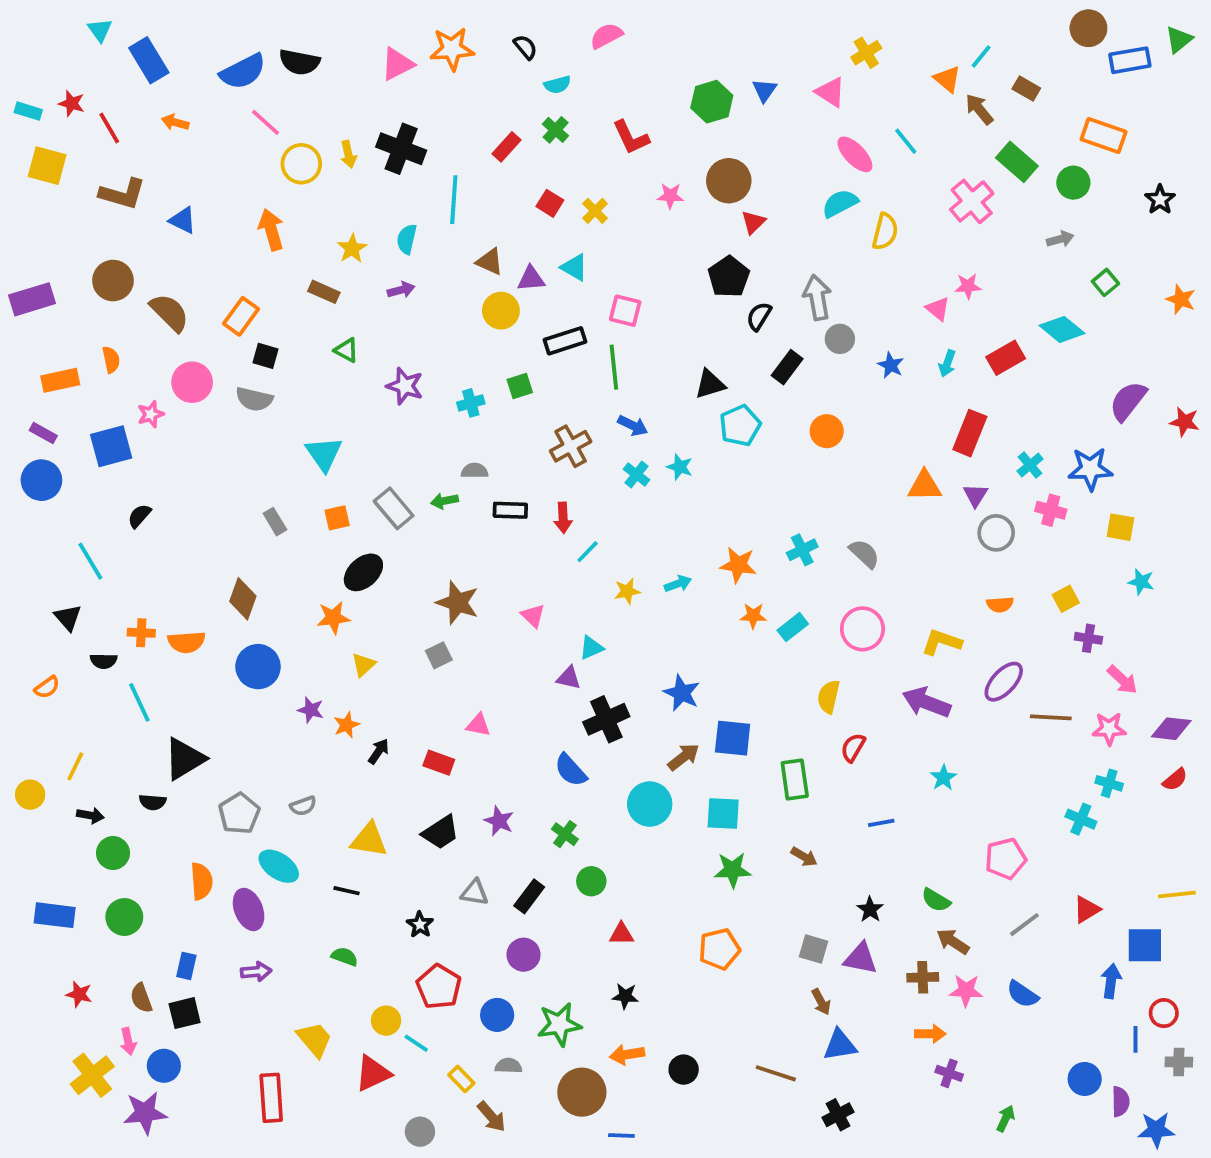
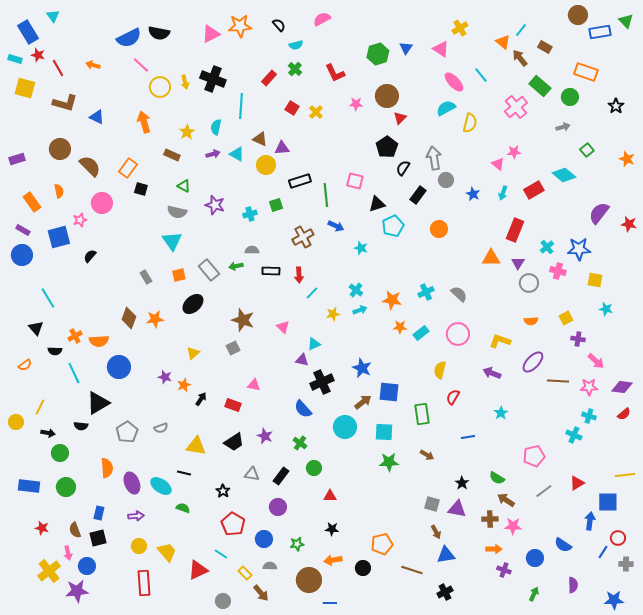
green triangle: (1179, 39) -> (626, 21), turned -35
blue rectangle: (149, 60) -> (28, 32), moved
cyan triangle: (574, 267) -> (237, 154), moved
purple rectangle: (32, 299) -> (17, 159), size x0.7
pink square: (625, 311) -> (355, 181), moved
orange rectangle: (60, 380) -> (32, 202), turned 66
gray semicircle: (254, 399) -> (177, 212), moved
cyan cross: (636, 474) -> (356, 290), moved
black semicircle: (139, 516) -> (90, 256), moved
orange star: (333, 618) -> (155, 319), moved
orange cross: (141, 633) -> (75, 336), turned -32
blue circle: (258, 667) -> (119, 367), moved
purple arrow: (926, 702) -> (492, 373), size x0.7
cyan ellipse: (279, 866) -> (161, 486), moved
orange pentagon: (719, 949) -> (382, 544), moved
blue semicircle: (1023, 994) -> (563, 545), moved
yellow circle: (386, 1021) -> (139, 546), moved
green star: (559, 1024) -> (297, 544), size x0.6
blue line: (1136, 1039) -> (603, 552), turned 32
blue circle: (1085, 1079) -> (535, 558), moved
purple semicircle: (1120, 1102) -> (573, 585), moved

